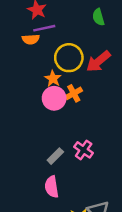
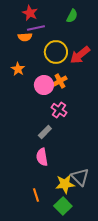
green semicircle: (98, 17) -> (72, 16), moved, turned -136
orange star: (53, 79) -> (18, 69), moved
pink cross: (84, 150) -> (59, 110), moved

